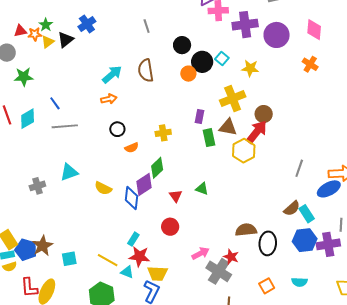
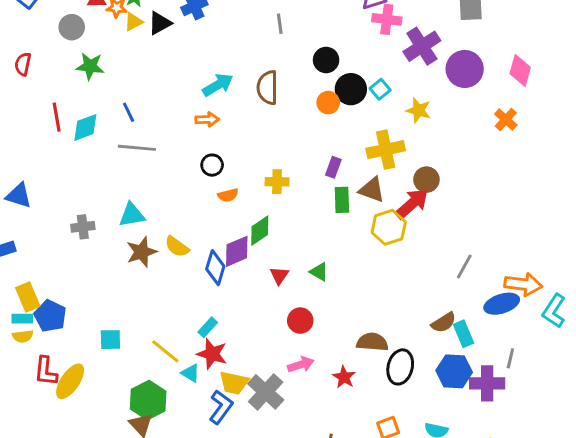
purple cross: (245, 25) -> (422, 46), turned -35
red circle: (170, 227) -> (300, 321), moved
brown star: (42, 246) -> (142, 252), moved
gray cross: (219, 271) -> (266, 392), moved

